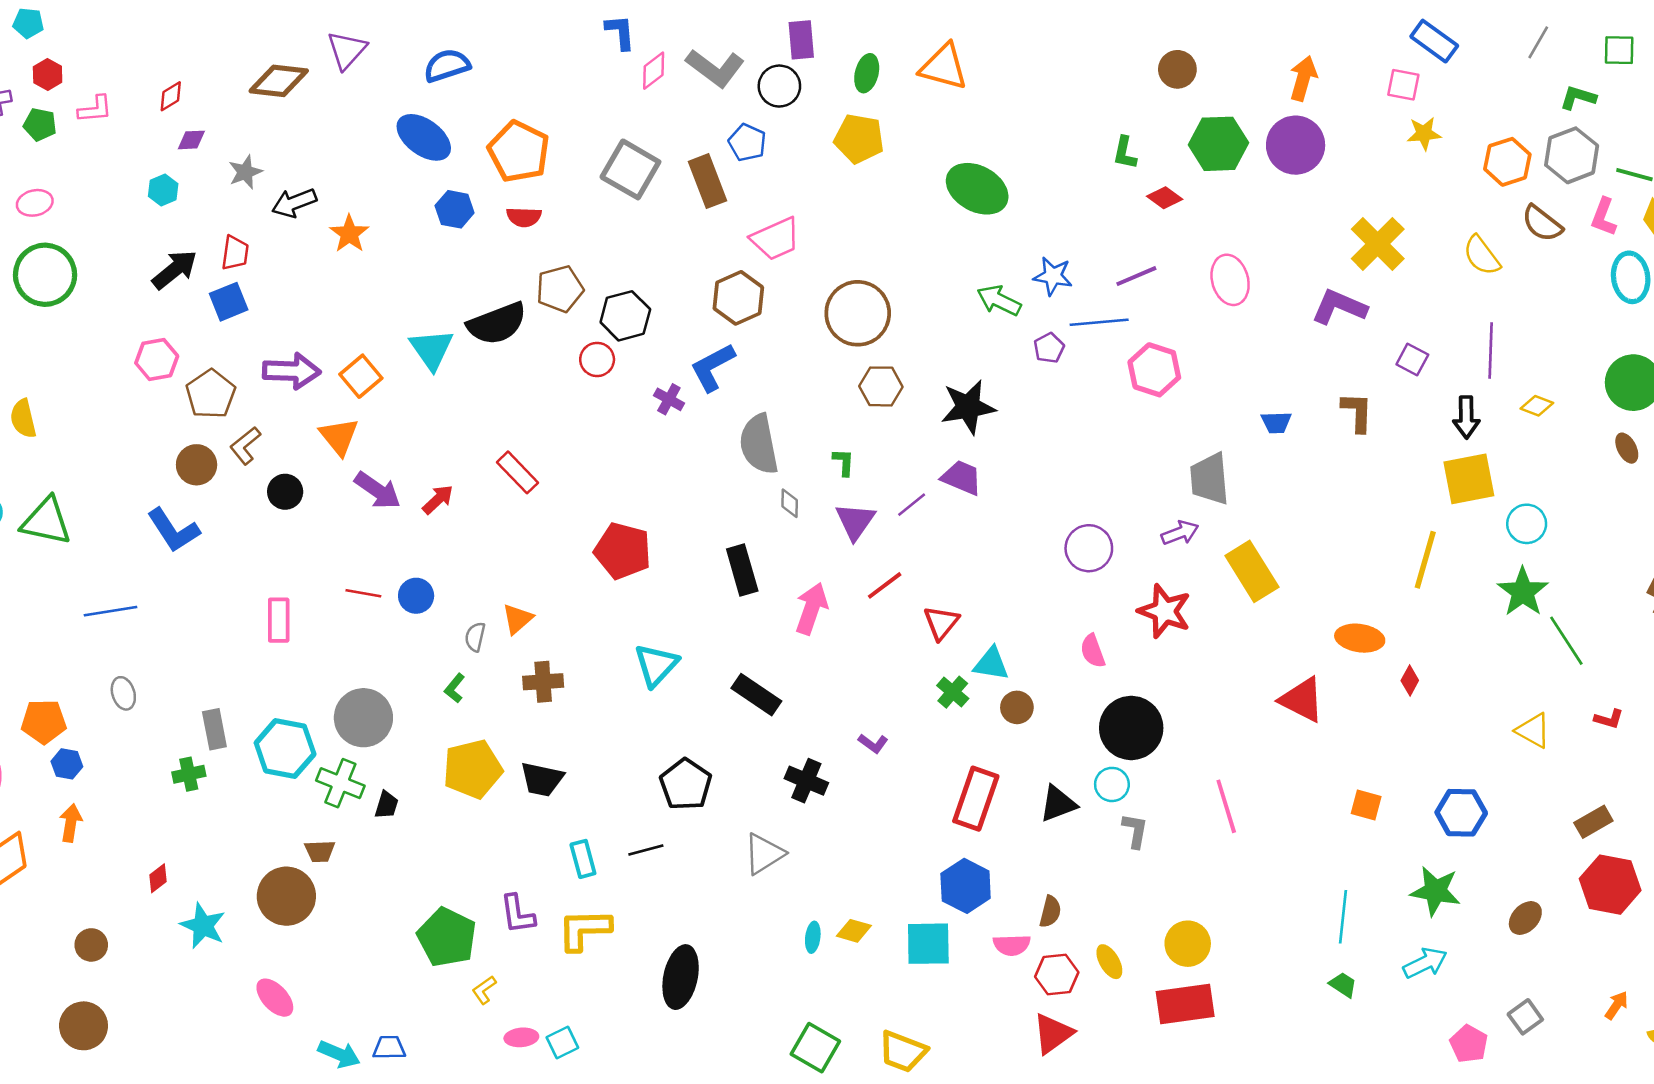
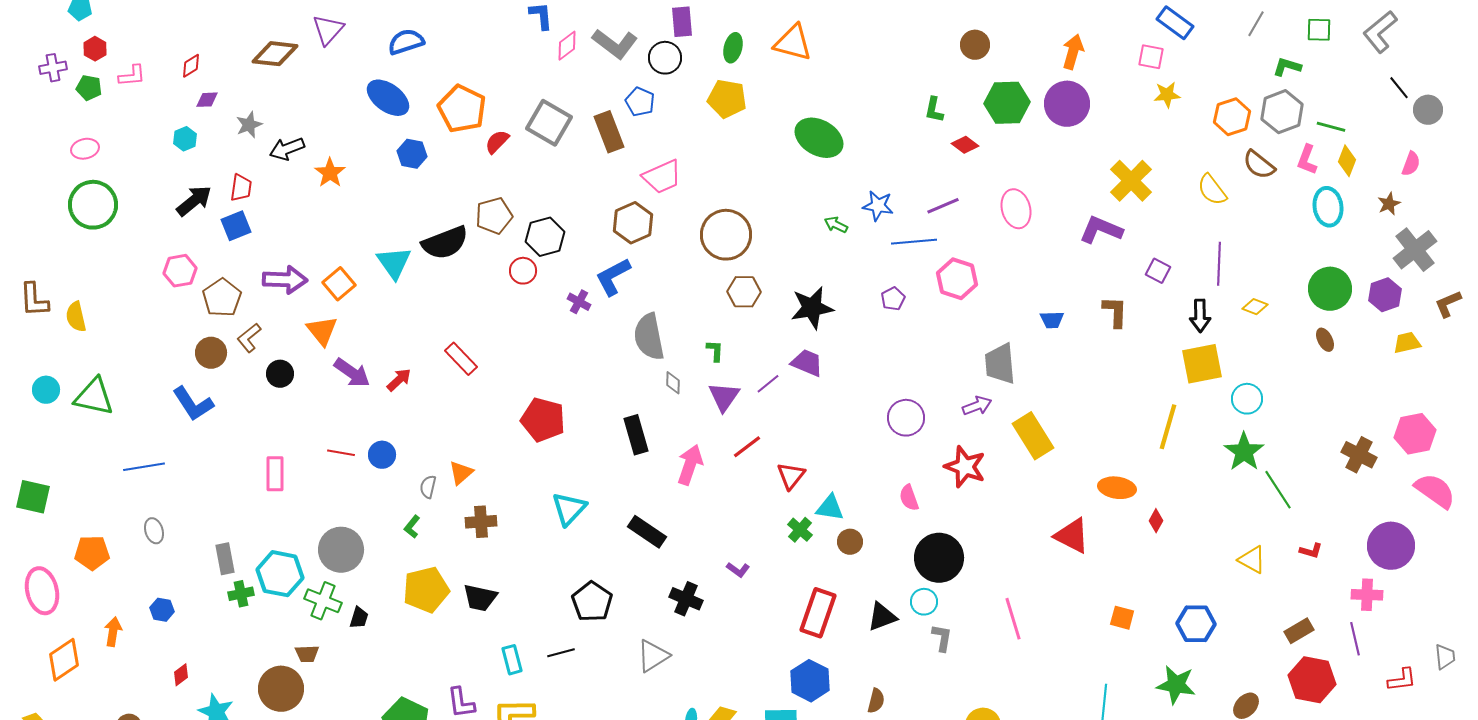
red semicircle: (524, 217) -> (497, 142), moved, turned 132
green arrow: (999, 300) -> (836, 225), size x0.7
purple pentagon: (1049, 348) -> (893, 299), moved
blue hexagon: (67, 764) -> (162, 610), moved
green cross: (189, 774) -> (241, 594), moved

